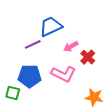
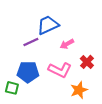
red cross: (88, 57) -> (87, 62), moved
orange star: (94, 97) -> (79, 90), moved, turned -30

